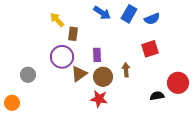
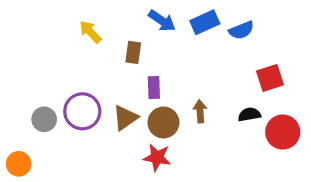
blue rectangle: (129, 14) -> (205, 22), turned 36
brown rectangle: (73, 34) -> (133, 52), moved
red square: (150, 49) -> (270, 78), moved
purple circle: (62, 57) -> (82, 111), moved
black semicircle: (157, 96) -> (249, 115), moved

